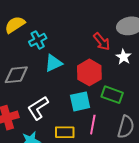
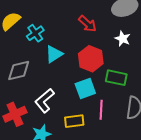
red arrow: (102, 42) -> (87, 24), moved

